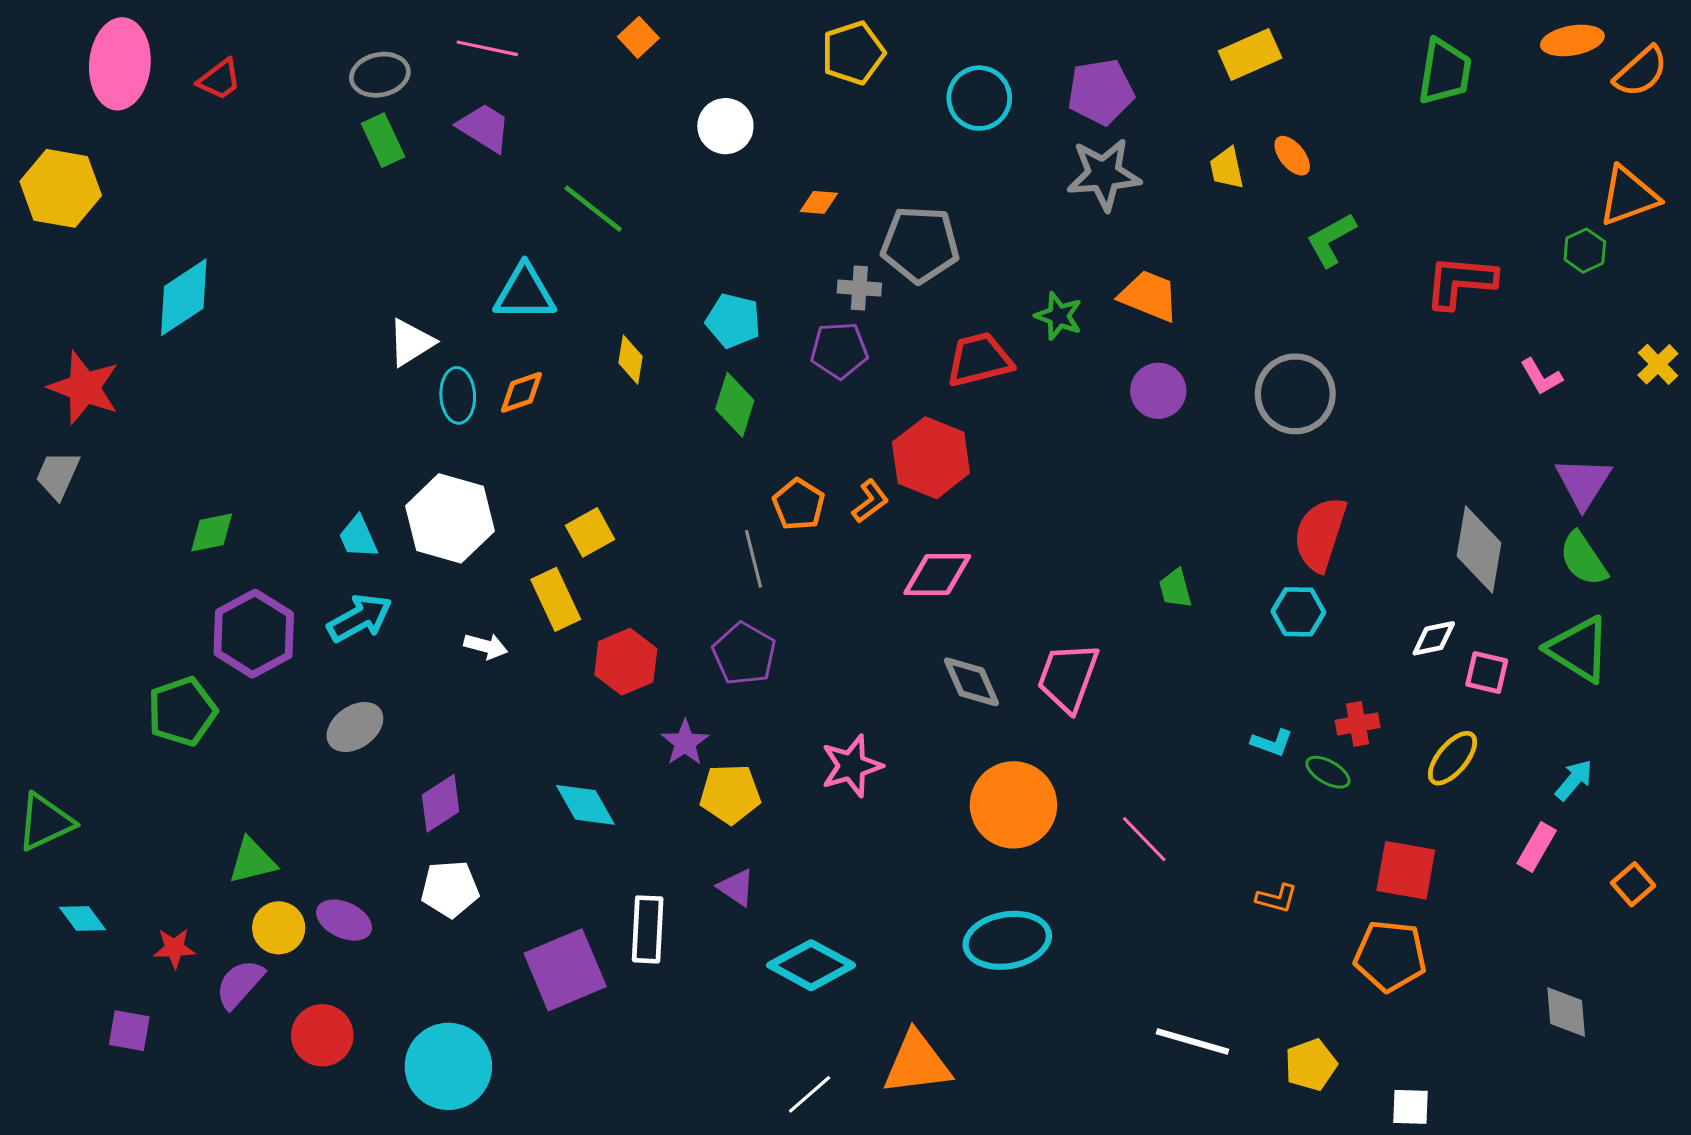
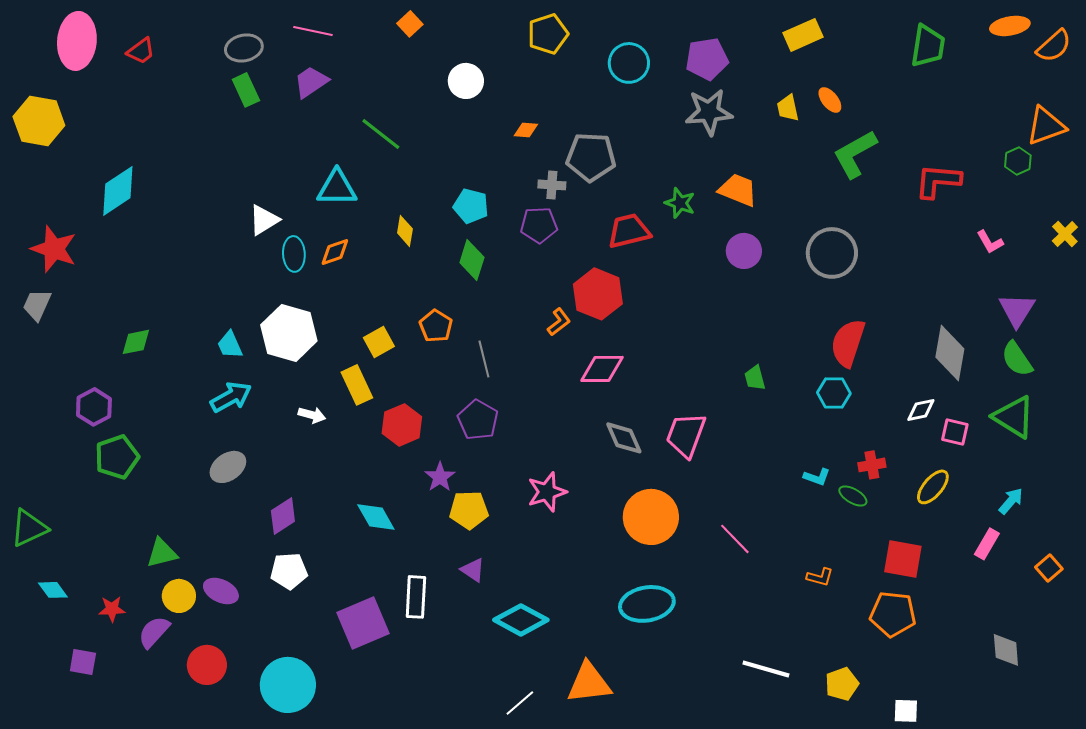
purple trapezoid: (484, 128) -> (311, 82), turned -66
green L-shape: (1331, 240) -> (855, 154), size x1.4
orange pentagon: (799, 504) -> (436, 326), moved
purple hexagon: (254, 634) -> (94, 407), moved, size x0.7

